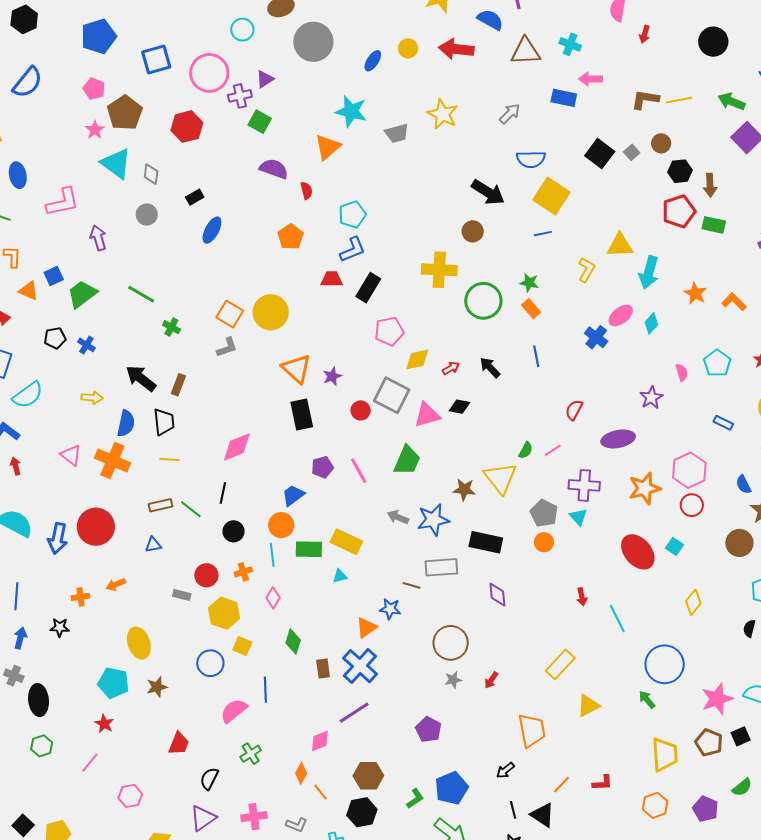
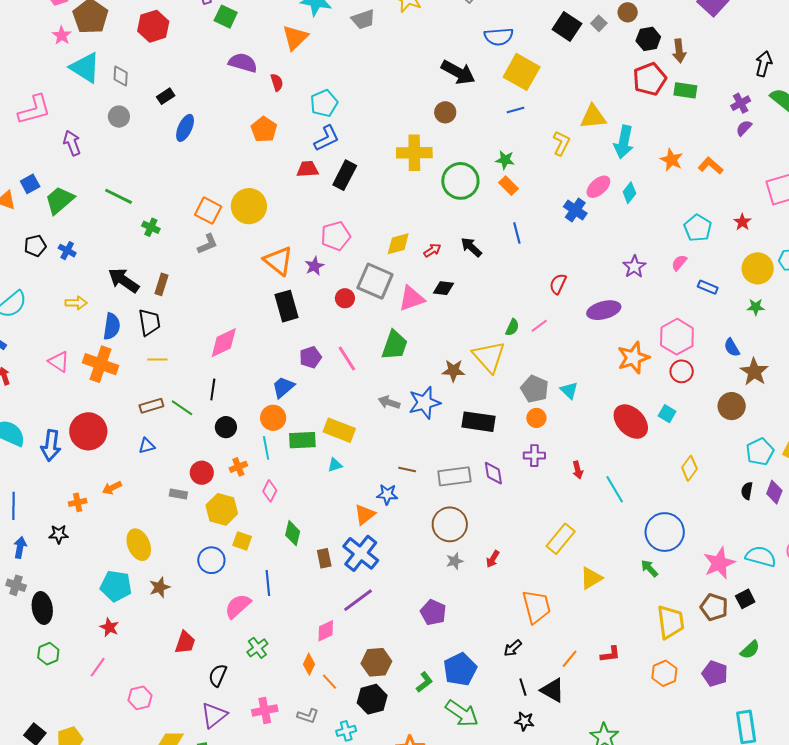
pink pentagon: (389, 331) -> (336, 236), moved
pink semicircle: (682, 372) -> (679, 263), moved, turned -120
purple cross: (584, 485) -> (534, 456), moved, size x0.7
gray rectangle: (441, 567) -> (454, 476), moved

